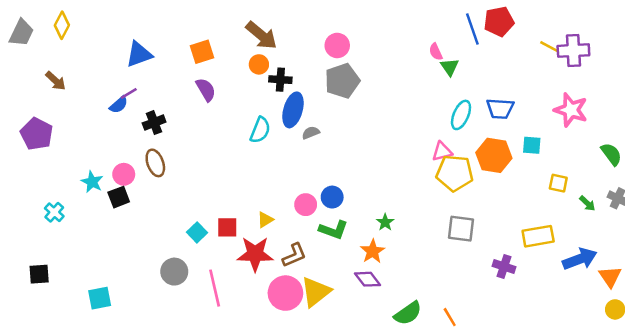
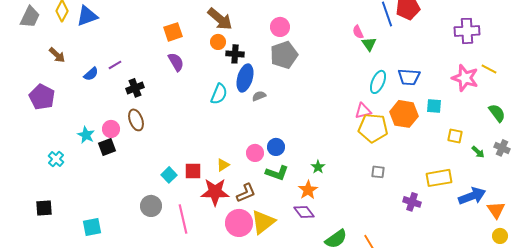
yellow line: (549, 47) -> (489, 69), moved
blue triangle: (139, 54) -> (87, 16), moved
blue semicircle: (119, 105) -> (91, 74), moved
gray square: (461, 229) -> (378, 172), size x0.6

